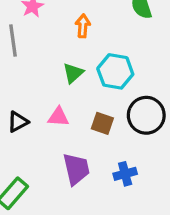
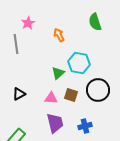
orange arrow: (83, 26) -> (59, 35), turned -32
green triangle: (73, 73) -> (58, 73), moved
pink triangle: (58, 117) -> (51, 98), moved

